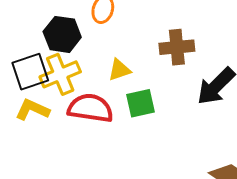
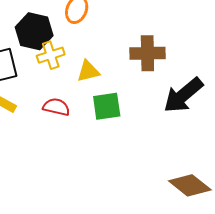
yellow cross: (60, 74) -> (51, 55), moved, size x0.7
red semicircle: (90, 108) -> (56, 107), size x0.6

